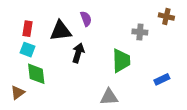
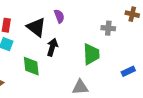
black triangle: (61, 31) -> (36, 27), turned 45
green diamond: (36, 74) -> (31, 66), moved

